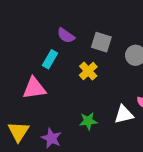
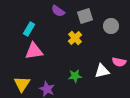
gray square: (101, 42) -> (85, 16), turned -35
cyan rectangle: (50, 59) -> (29, 29), moved

